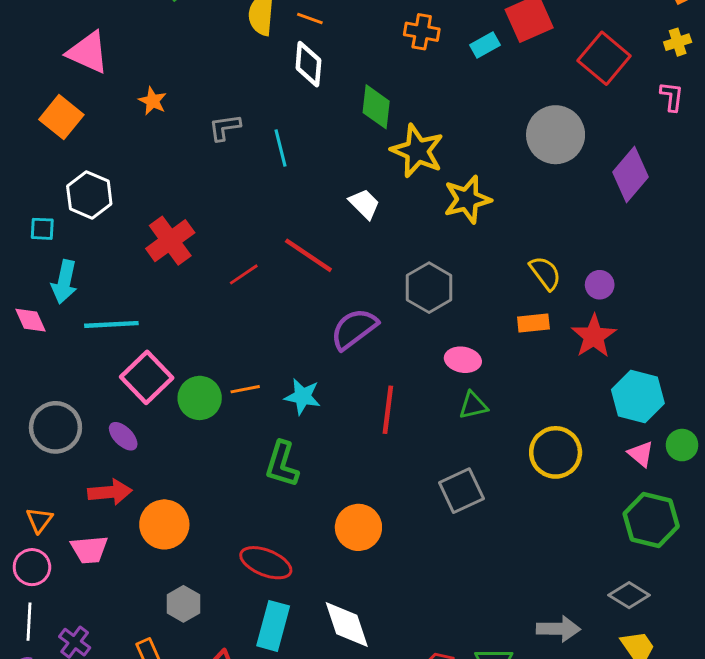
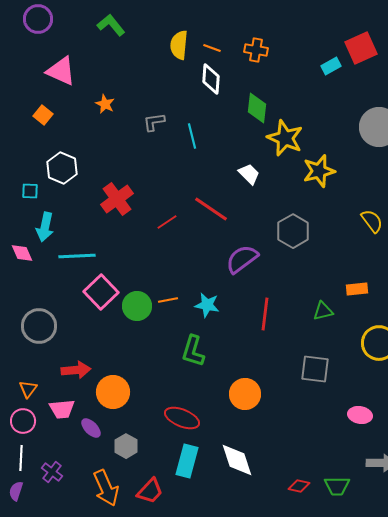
orange cross: (422, 32) -> (256, 50), moved
orange square: (61, 117) -> (43, 115), size x0.7
orange rectangle: (533, 323) -> (357, 289), moved
pink ellipse: (463, 360) -> (360, 415), moved
purple ellipse: (123, 436) -> (91, 428), moved
gray square: (461, 491) -> (315, 369), turned 32

